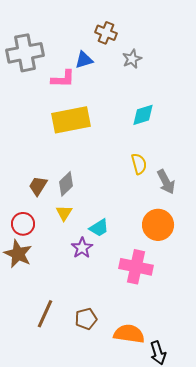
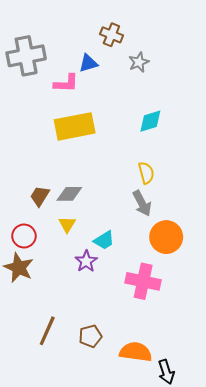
gray arrow: (166, 182) -> (142, 203), moved
gray diamond: (66, 184) -> (69, 194), turned 45

